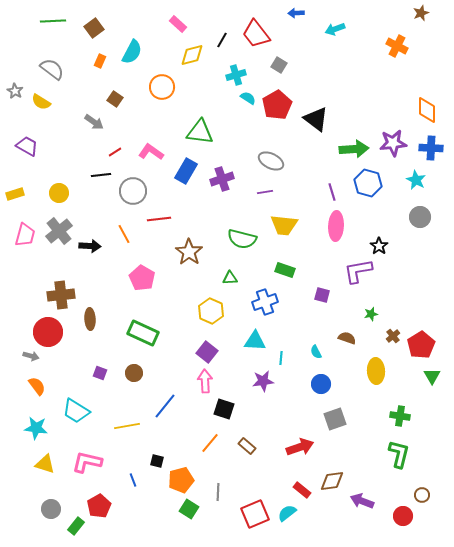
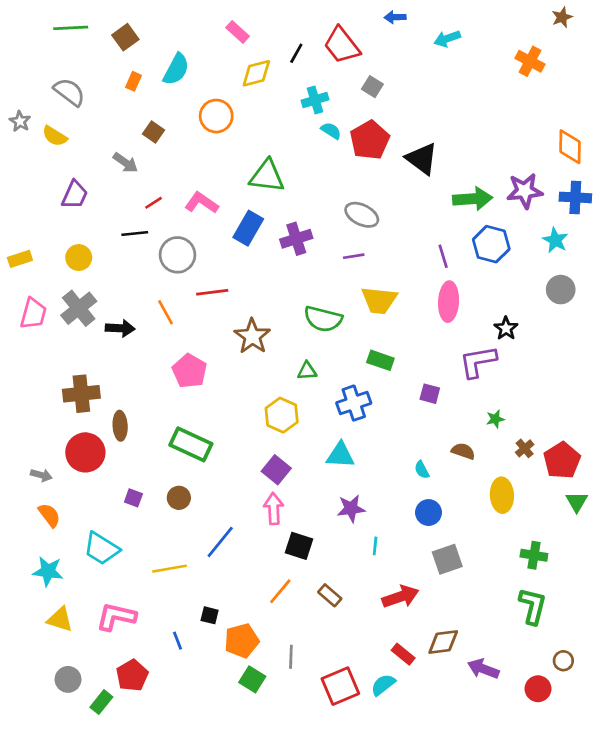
purple trapezoid: (27, 146) -> (75, 195), moved, turned 85
red circle: (48, 332) -> (85, 452), moved
cyan line: (281, 358) -> (375, 546), moved

